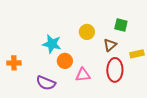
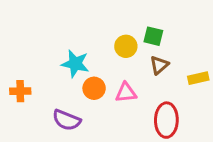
green square: (121, 25) -> (153, 36), moved
red ellipse: (115, 70) -> (166, 120), moved
pink triangle: (83, 75) -> (126, 93), moved

